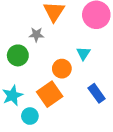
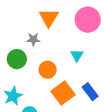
orange circle: (62, 69) -> (48, 70), moved
orange square: (50, 94) -> (63, 93), moved

